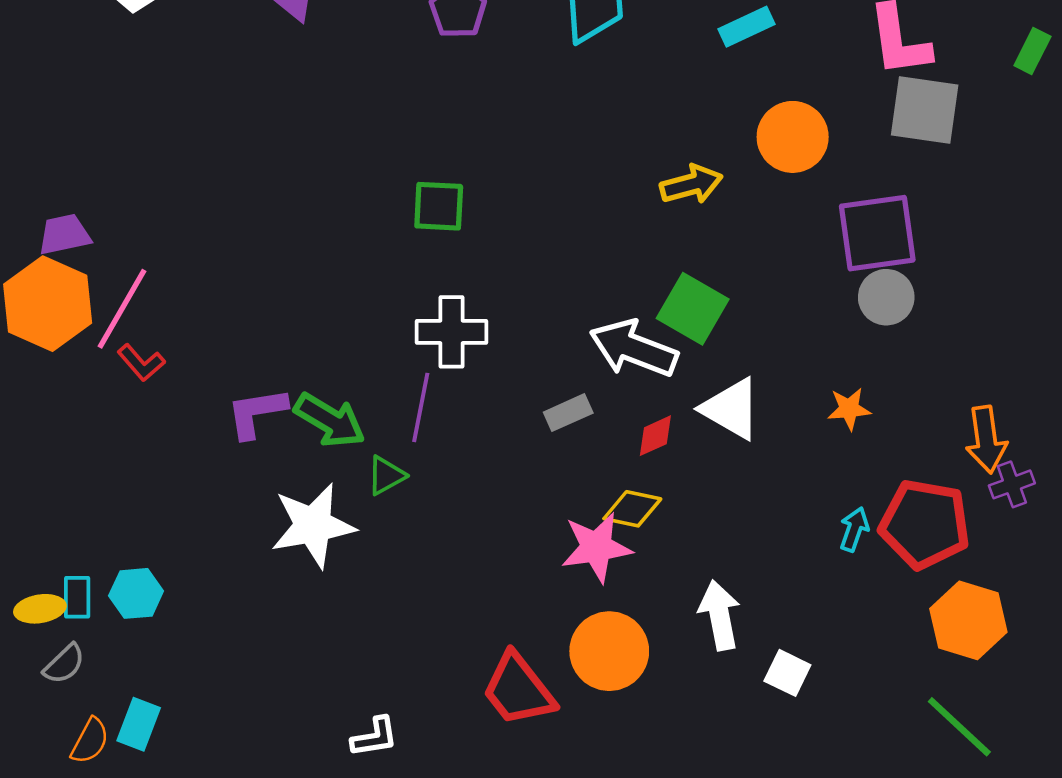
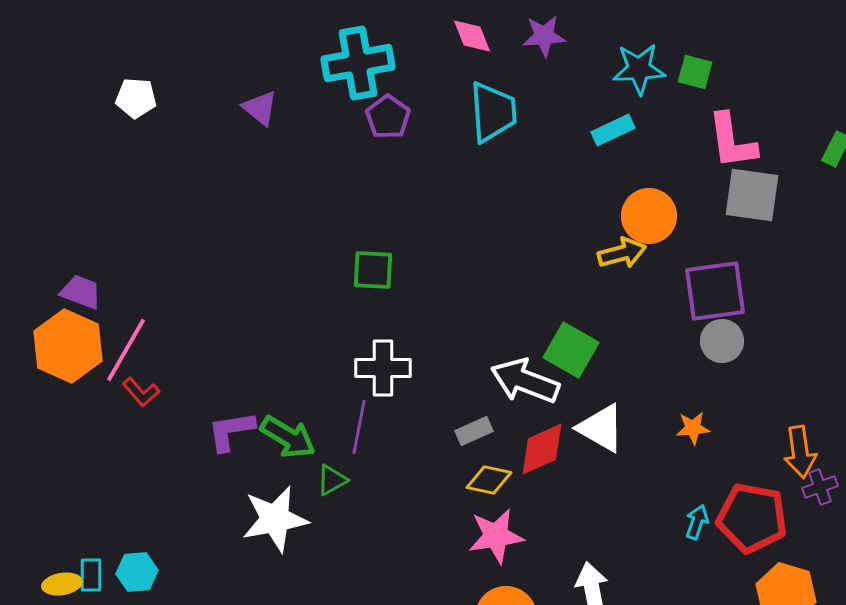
yellow arrow: (691, 184) -> (622, 253), moved
purple trapezoid: (64, 234) -> (81, 292), turned 33
red diamond: (655, 436) -> (542, 449), size x1.6
yellow diamond: (632, 509) -> (489, 480), moved

